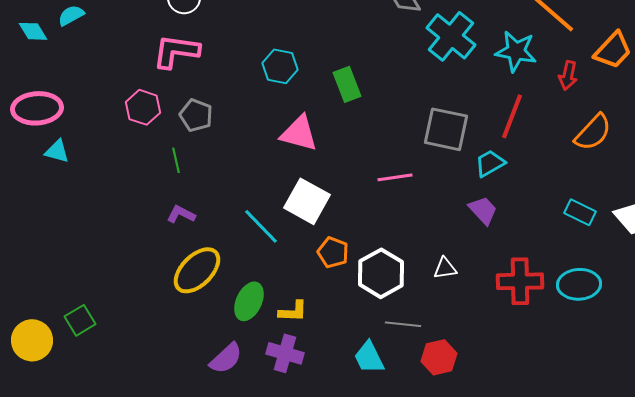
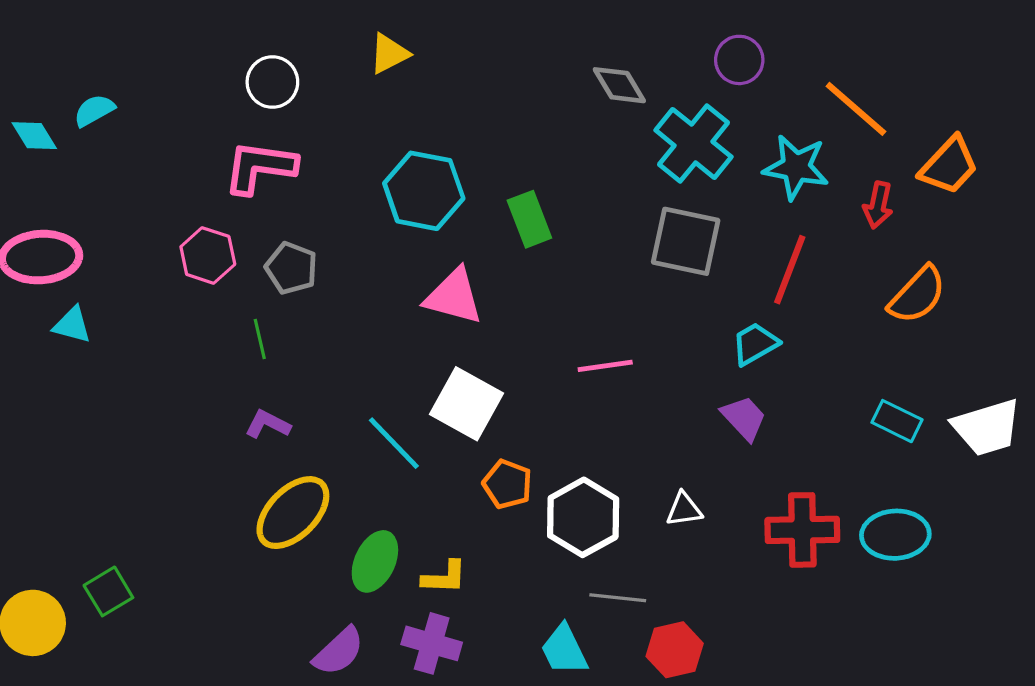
cyan hexagon: (280, 66) -> (424, 191), size x1.4
gray square: (446, 129) -> (686, 241), moved

